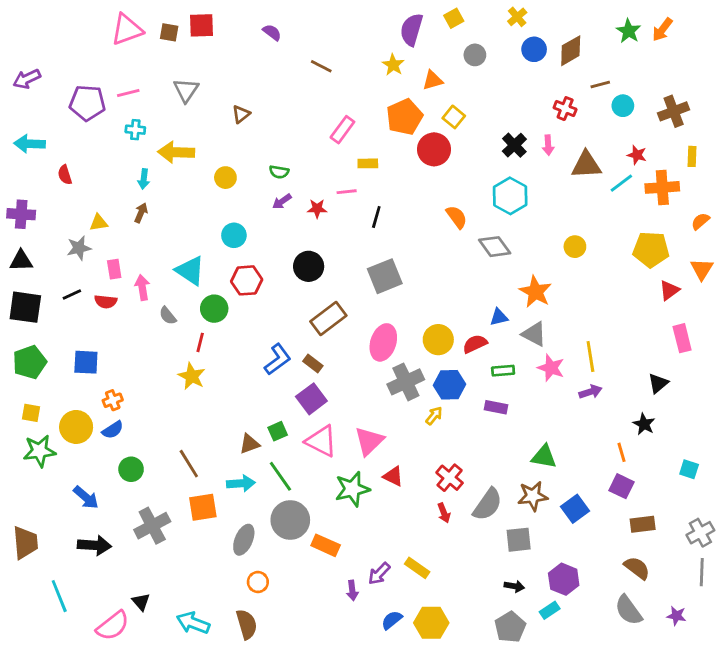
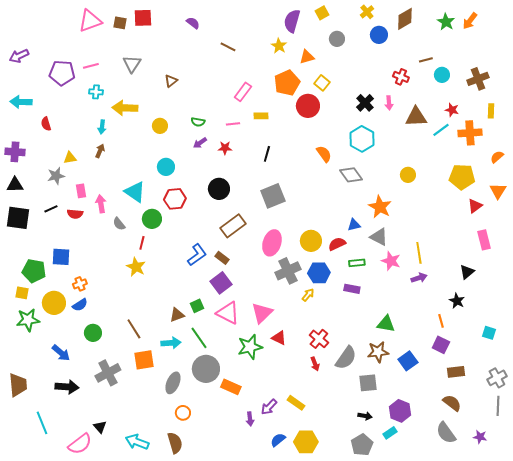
brown diamond: (571, 51) -> (405, 19), moved
pink line: (347, 192) -> (233, 124), moved
green pentagon: (30, 362) -> (34, 271), moved, turned 30

